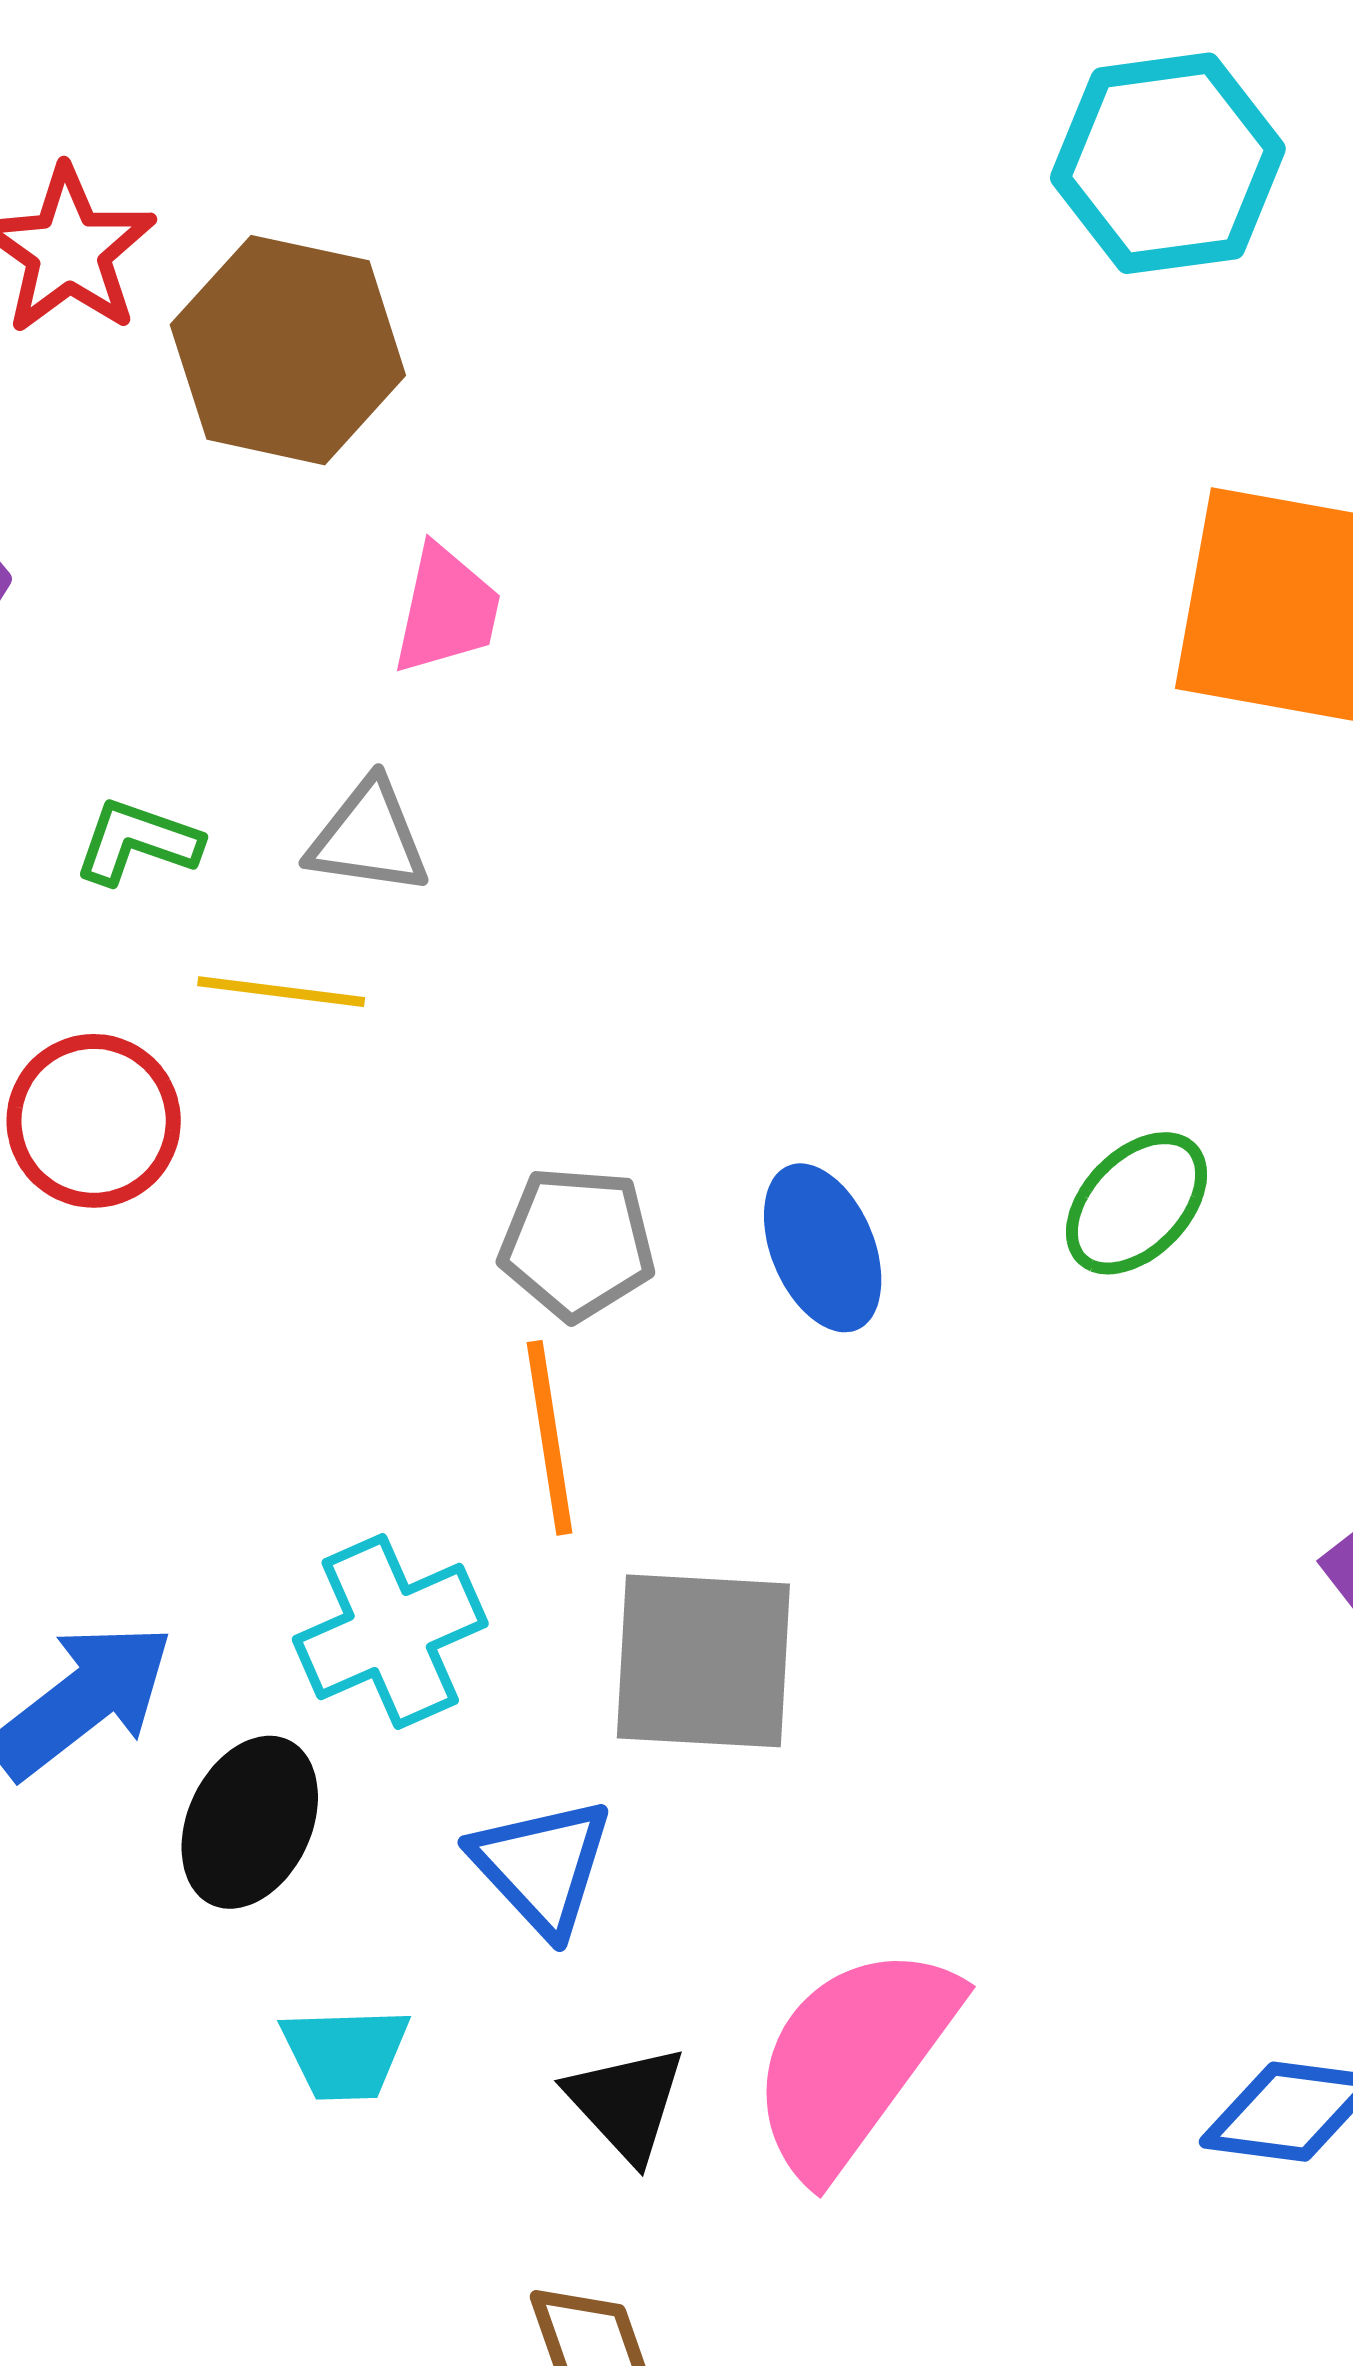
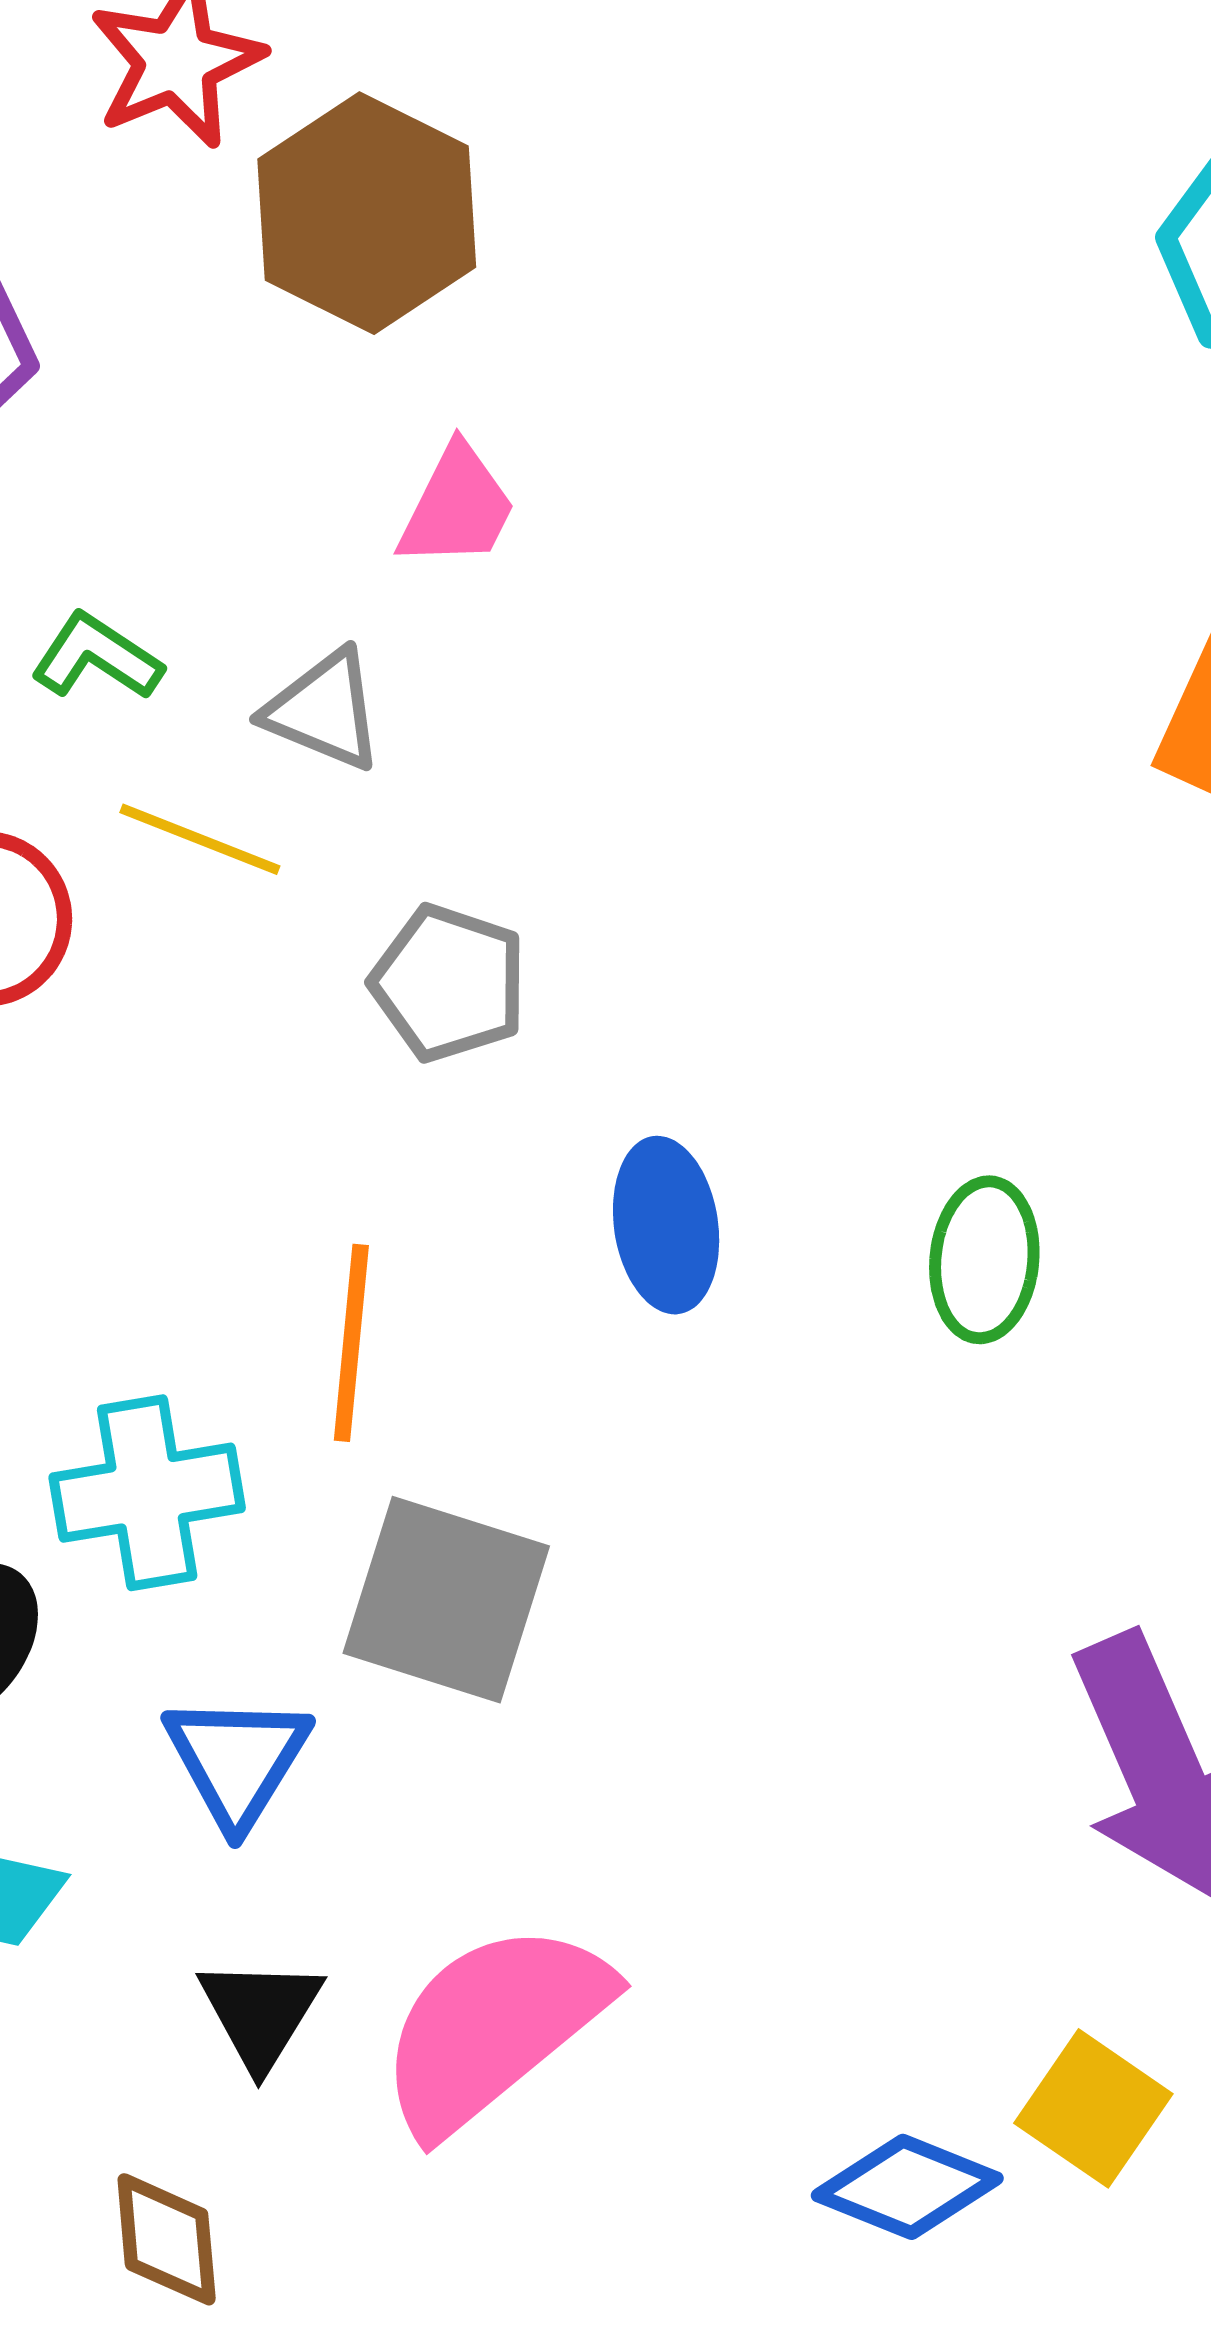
green ellipse: (1136, 1203) -> (984, 1260), turned -53
gray pentagon: (577, 1243) -> (449, 983), moved

